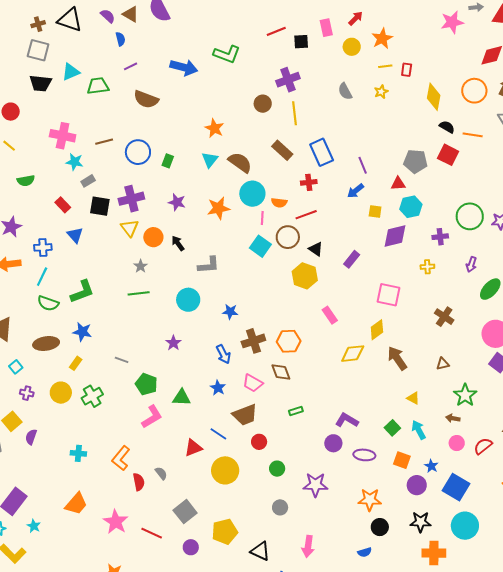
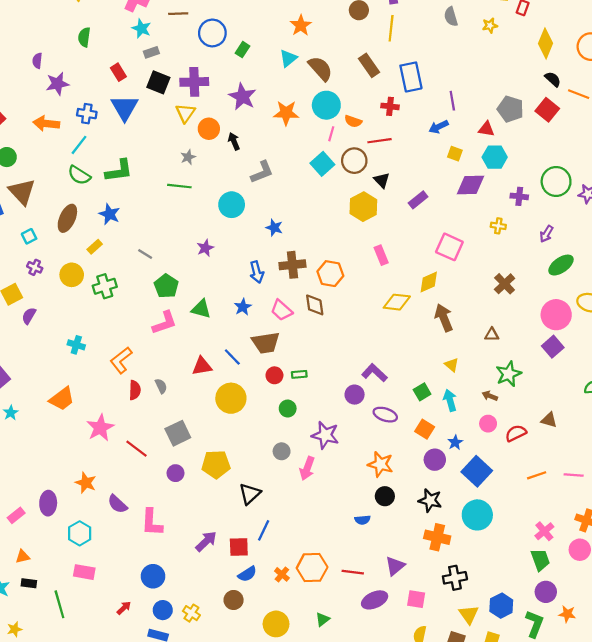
green semicircle: (26, 181) -> (84, 37), turned 96
purple star: (177, 202) -> (243, 97), size x1.4
blue triangle: (75, 235) -> (125, 108), size x1.5
gray L-shape: (209, 265) -> (262, 172), turned -30
brown ellipse: (46, 344) -> (67, 218), turned -70
green rectangle: (296, 411) -> (299, 374), moved
pink arrow: (308, 546) -> (307, 468), moved
black triangle: (260, 551) -> (250, 494), turned 40

